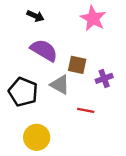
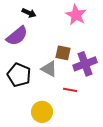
purple semicircle: (44, 50) -> (17, 36), moved, turned 110
purple cross: (104, 78) -> (85, 64), size x1.6
yellow circle: (37, 137) -> (42, 112), moved

